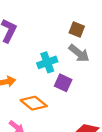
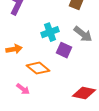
gray arrow: (79, 53) -> (83, 34), moved

